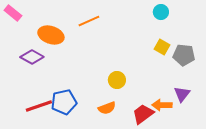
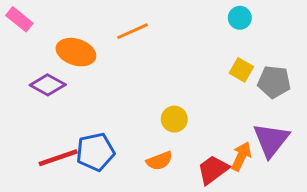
purple triangle: (182, 94) -> (271, 140), size x1.5
orange arrow: (162, 105) -> (241, 156), turned 114

